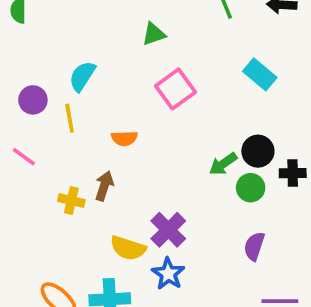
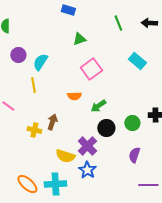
purple circle: (33, 100) -> (18, 55), moved
orange semicircle: (124, 138) -> (74, 96), moved
black circle: (258, 151) -> (106, 128), moved
green arrow: (223, 164) -> (98, 106), moved

